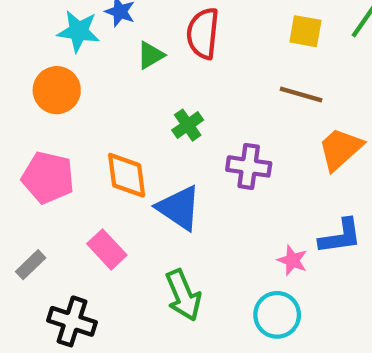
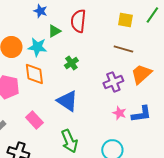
cyan star: (79, 31) -> (37, 47), moved
purple cross: (249, 166) -> (113, 82), moved, turned -30
orange diamond: (127, 175) -> (34, 74), moved
pink star: (292, 260) -> (119, 113), moved

